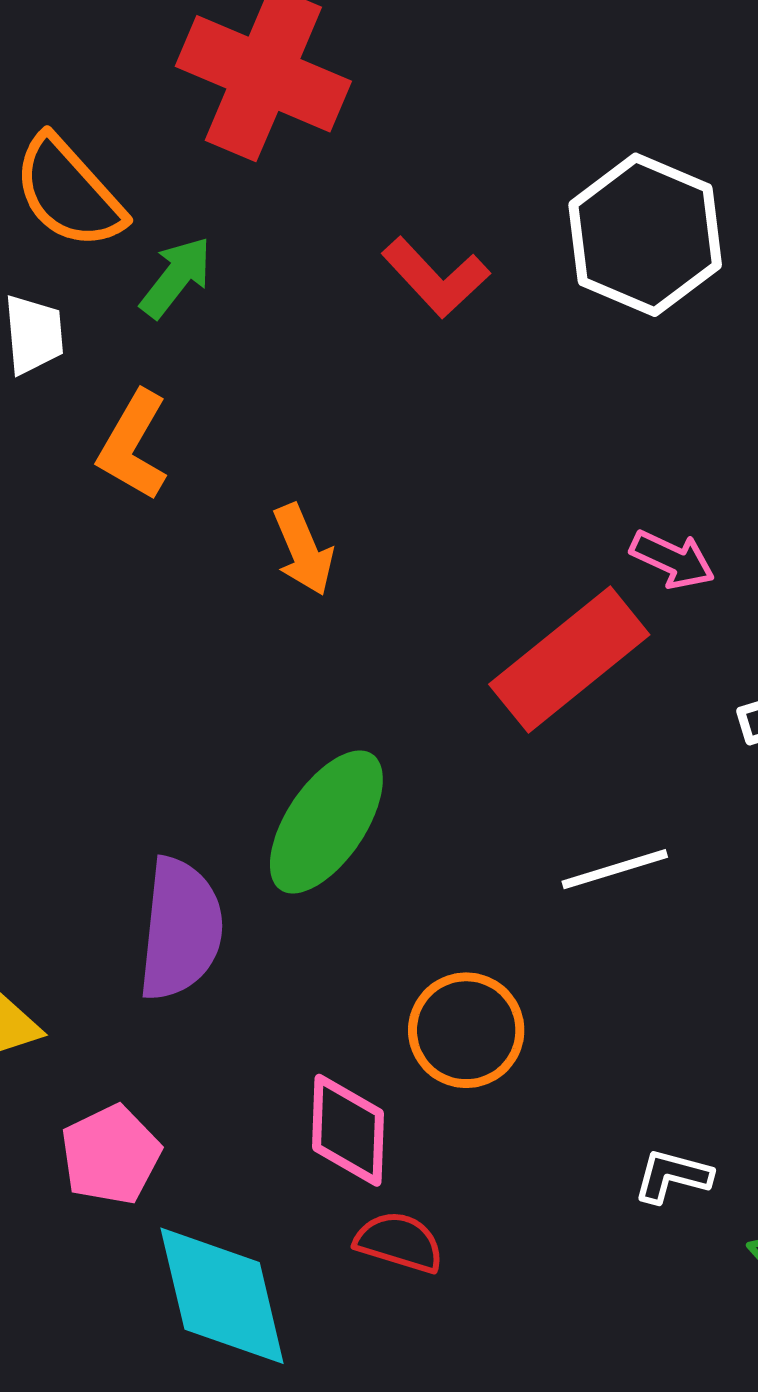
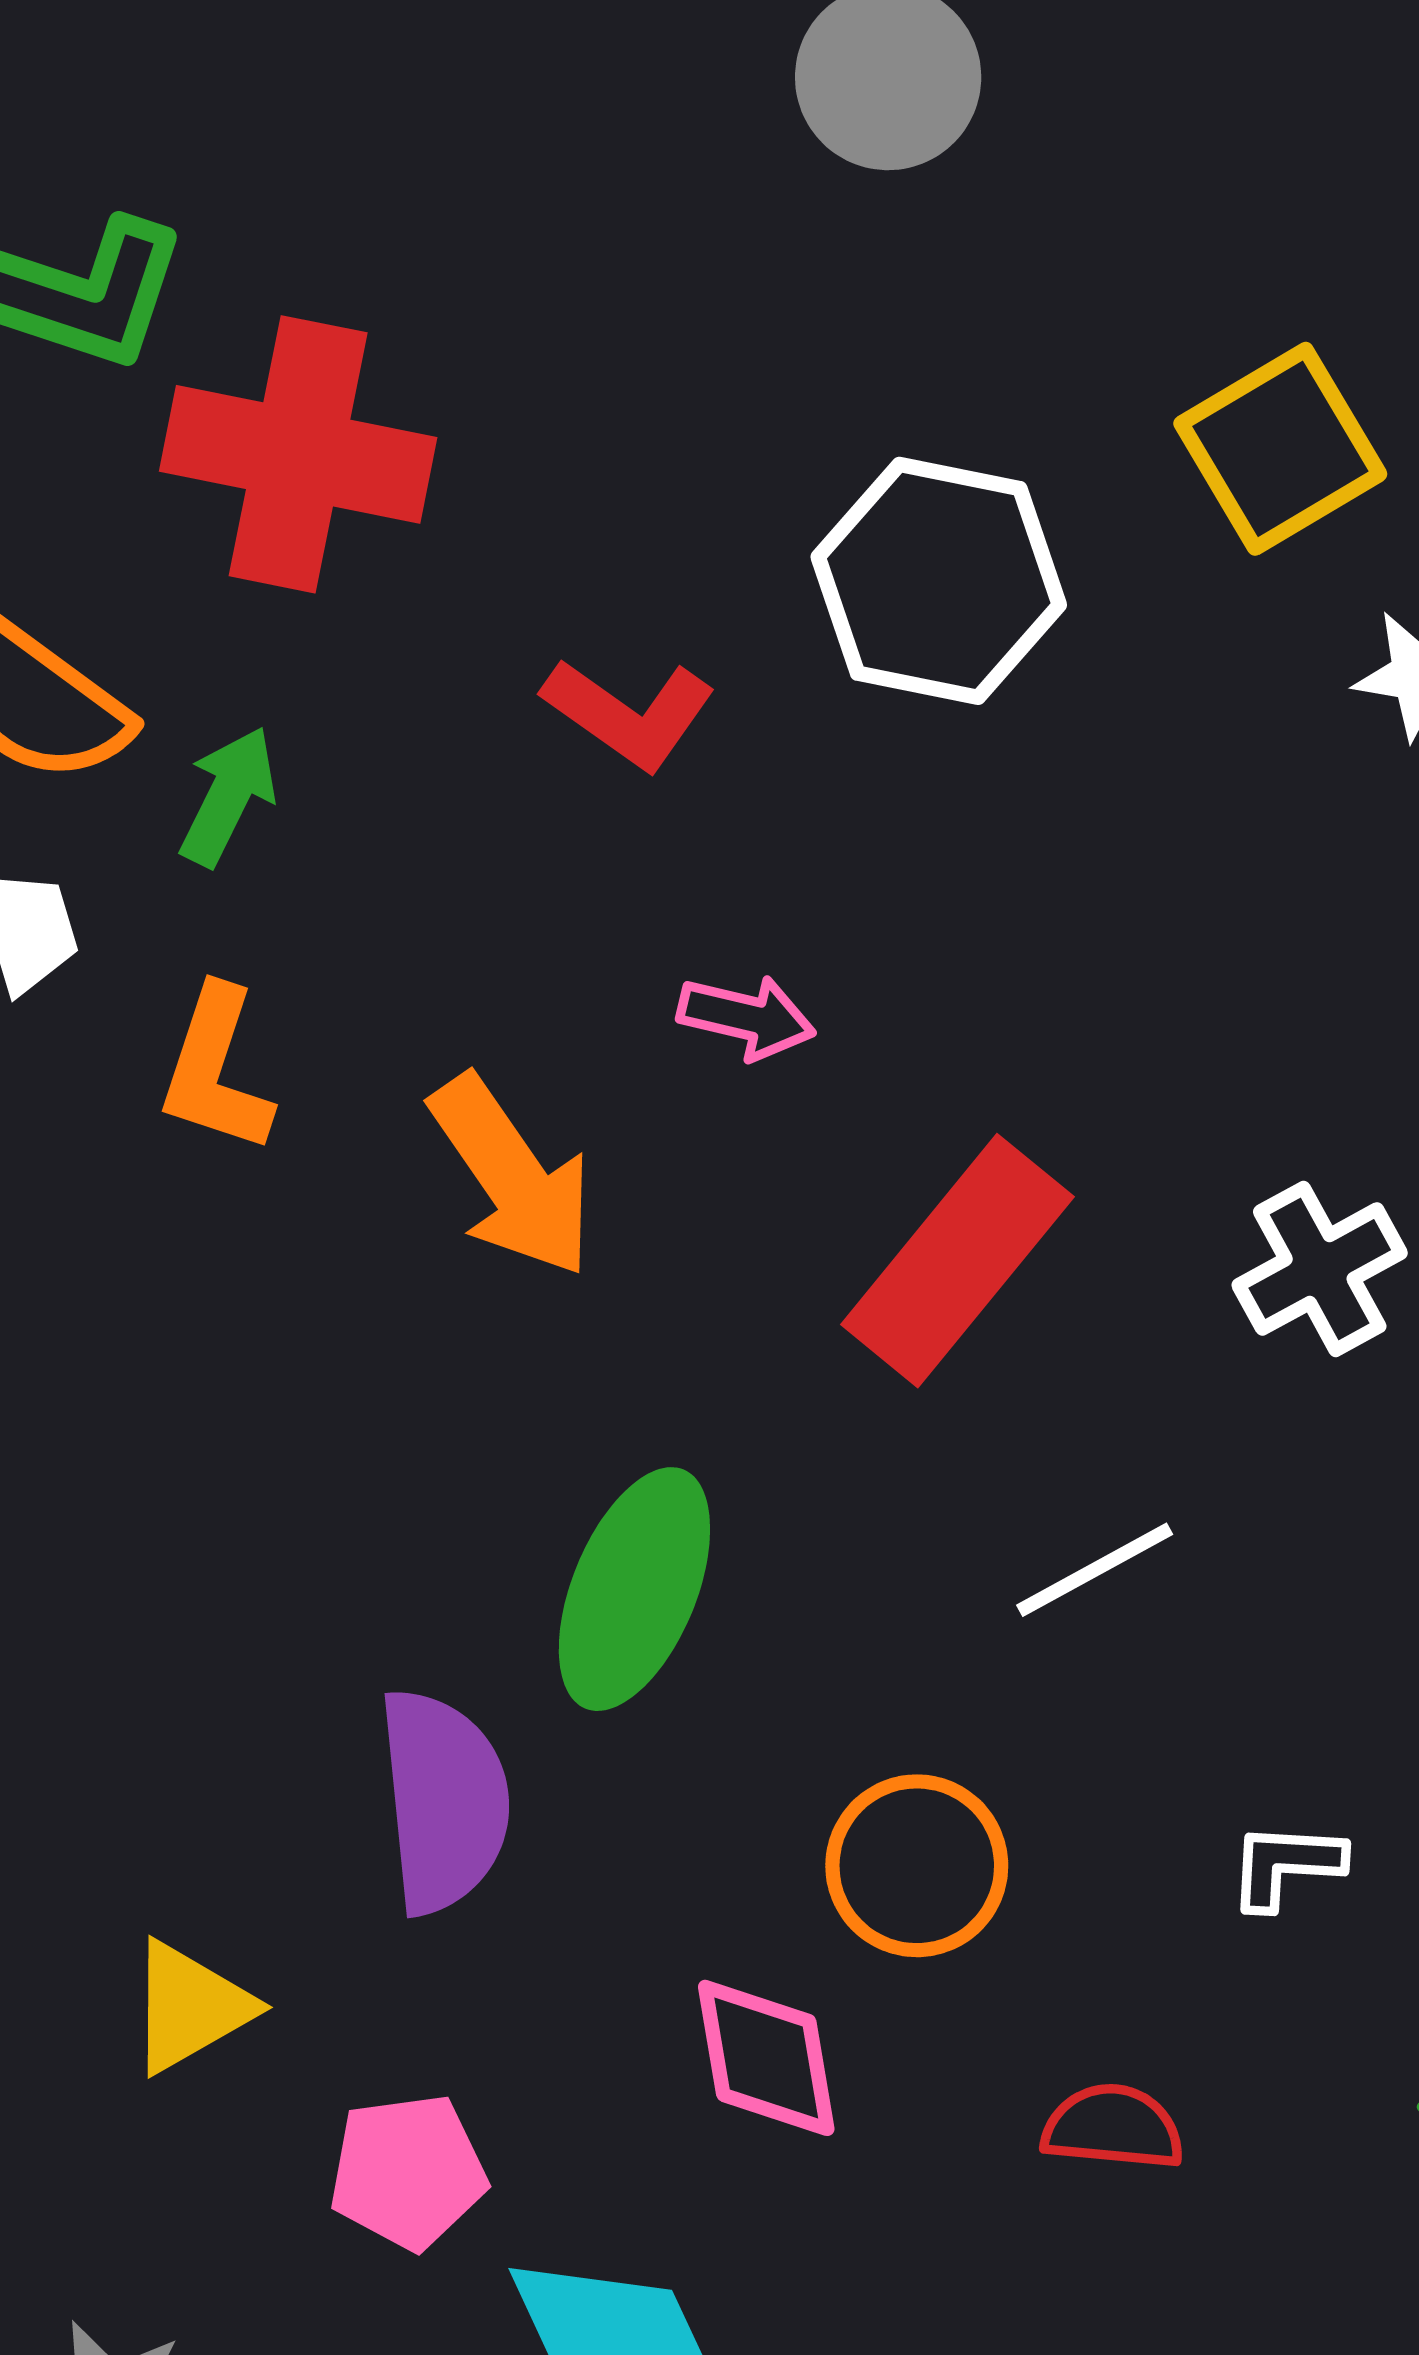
orange arrow: (303, 550) -> (512, 1176), size x1.5
pink arrow: (673, 559) -> (746, 1017), moved
pink pentagon: (111, 1155) -> (408, 2172), turned 30
white L-shape: (673, 1176) -> (1286, 1865), moved
red semicircle: (399, 1242) -> (1113, 2127), moved

